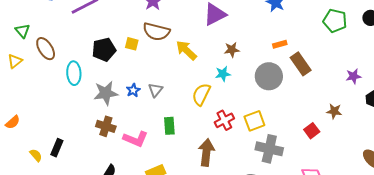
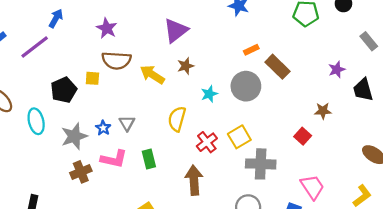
brown star: (232, 50) -> (186, 66), moved
cyan star: (223, 74) -> (209, 94), moved
brown cross: (106, 126) -> (81, 172), turned -30
pink L-shape: (136, 139) -> (114, 159), moved

